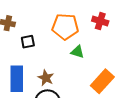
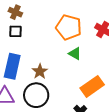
black square: (28, 42) -> (15, 31), moved

